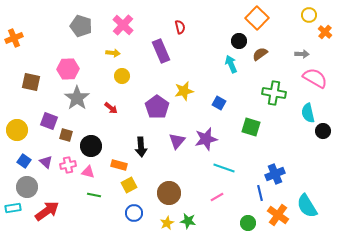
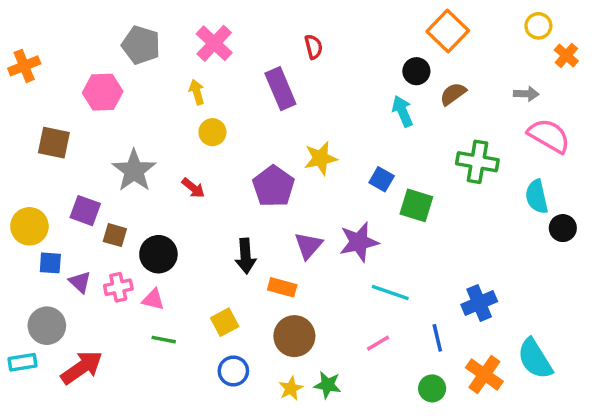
yellow arrow: (113, 53) -> (197, 92), turned -112
pink hexagon: (68, 69) -> (103, 92), moved
green square: (251, 127) -> (416, 205), moved
blue square: (24, 161) -> (50, 263), moved, turned -32
orange rectangle: (119, 165) -> (282, 287), moved
blue line: (260, 193) -> (437, 338), moved

